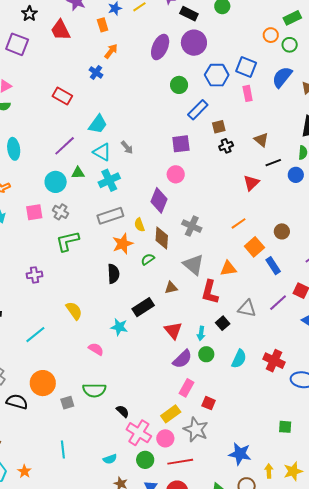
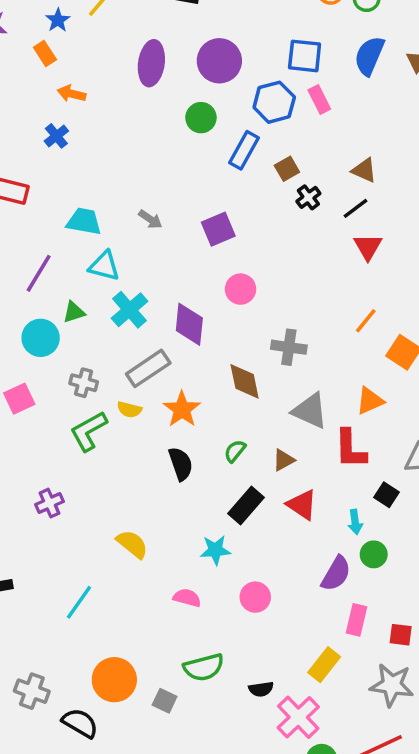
purple circle: (194, 43) -> (219, 61), moved
orange arrow: (111, 51) -> (72, 94), turned -98
blue cross: (96, 72) -> (56, 136), turned 32
blue hexagon: (217, 75) -> (274, 102), moved
cyan trapezoid: (98, 124) -> (84, 221), turned -100
purple square: (181, 144) -> (218, 229), moved
gray arrow: (127, 147) -> (150, 219), moved
black line: (273, 163) -> (355, 208), moved
pink circle: (176, 174) -> (241, 289), moved
purple diamond: (159, 200) -> (189, 324), moved
gray cross: (60, 212) -> (84, 383), moved
yellow semicircle: (139, 225) -> (129, 410), moved, turned -40
green semicircle: (148, 259) -> (235, 451), moved
red triangle: (173, 330) -> (302, 505), moved
black semicircle: (17, 402) -> (80, 723), turned 30
gray square: (67, 403) -> (165, 701), turned -32
black semicircle: (123, 411) -> (261, 689), turned 144
yellow rectangle: (171, 414) -> (324, 665), moved
pink cross: (139, 433) -> (298, 717), turned 30
pink circle: (165, 438) -> (255, 597), moved

